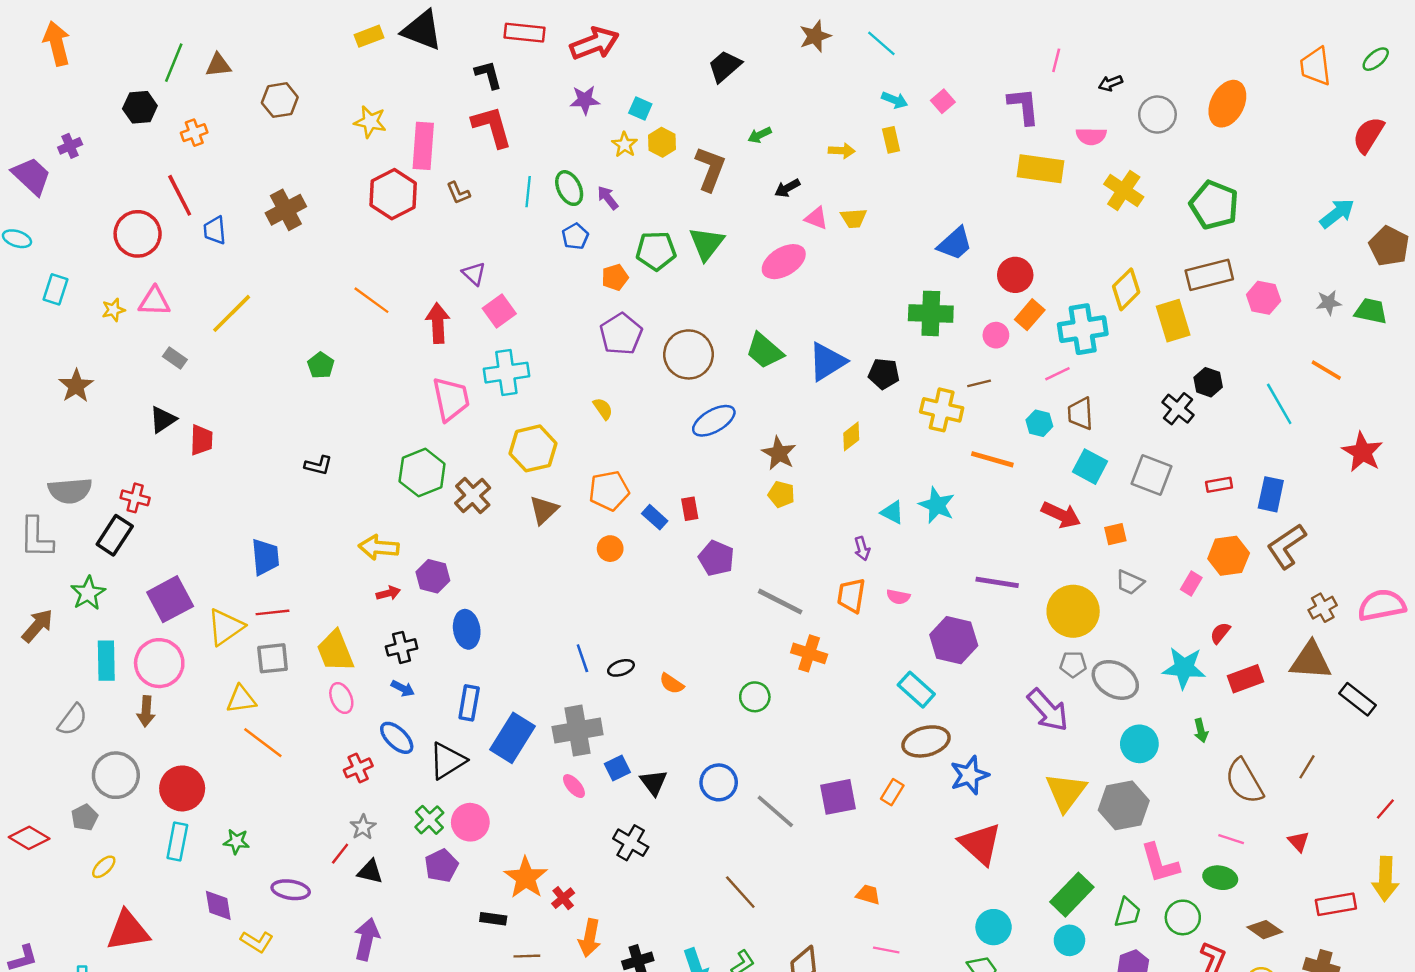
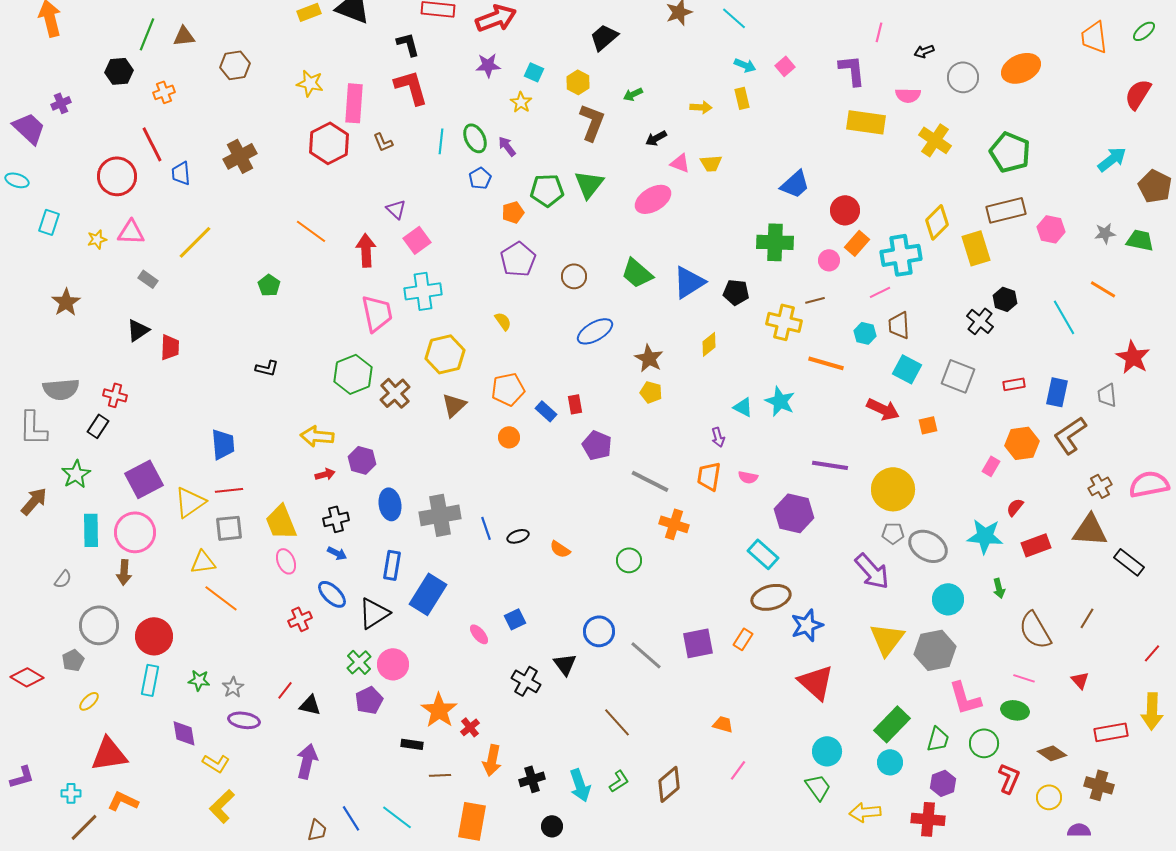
orange ellipse: (1227, 104) -> (1021, 68), turned 39
yellow hexagon: (662, 142) -> (578, 82), moved
brown circle: (688, 354) -> (574, 276), size x0.6
black rectangle: (115, 535) -> (98, 426), size x0.7
gray trapezoid: (1130, 582) -> (1107, 395), moved, turned 60
gray semicircle: (72, 720) -> (63, 579), size x0.7
gray cross: (578, 731) -> (440, 515), moved
black triangle: (654, 782) -> (565, 664), moved
gray star: (363, 827) -> (233, 687), moved
pink line: (886, 950) -> (738, 770), turned -65

